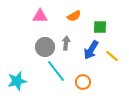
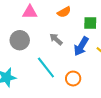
gray arrow: (66, 43) -> (56, 39), turned -56
gray circle: (45, 47) -> (20, 40), moved

